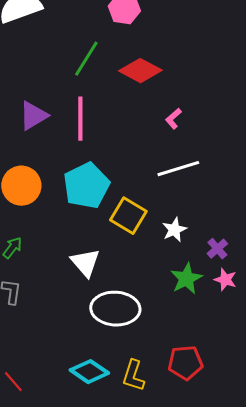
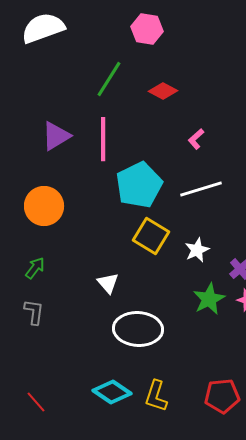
red diamond: (140, 71) -> (163, 91), size x0.7
cyan pentagon: (86, 186) -> (139, 185), moved
white triangle: (85, 263) -> (108, 283), size x0.7
red pentagon: (185, 363) -> (222, 396), moved

